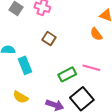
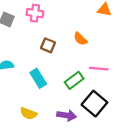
orange semicircle: (96, 34) -> (80, 39), moved
cyan rectangle: (25, 65) -> (38, 78), moved

